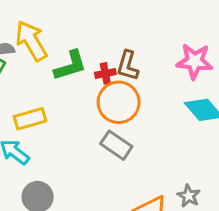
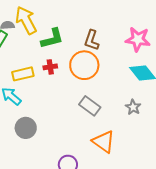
red cross: (105, 73) -> (50, 67), moved
gray rectangle: (116, 145) -> (90, 106), moved
gray star: (189, 196) -> (133, 107), moved

